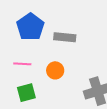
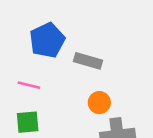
orange circle: (55, 70) -> (99, 103), moved

